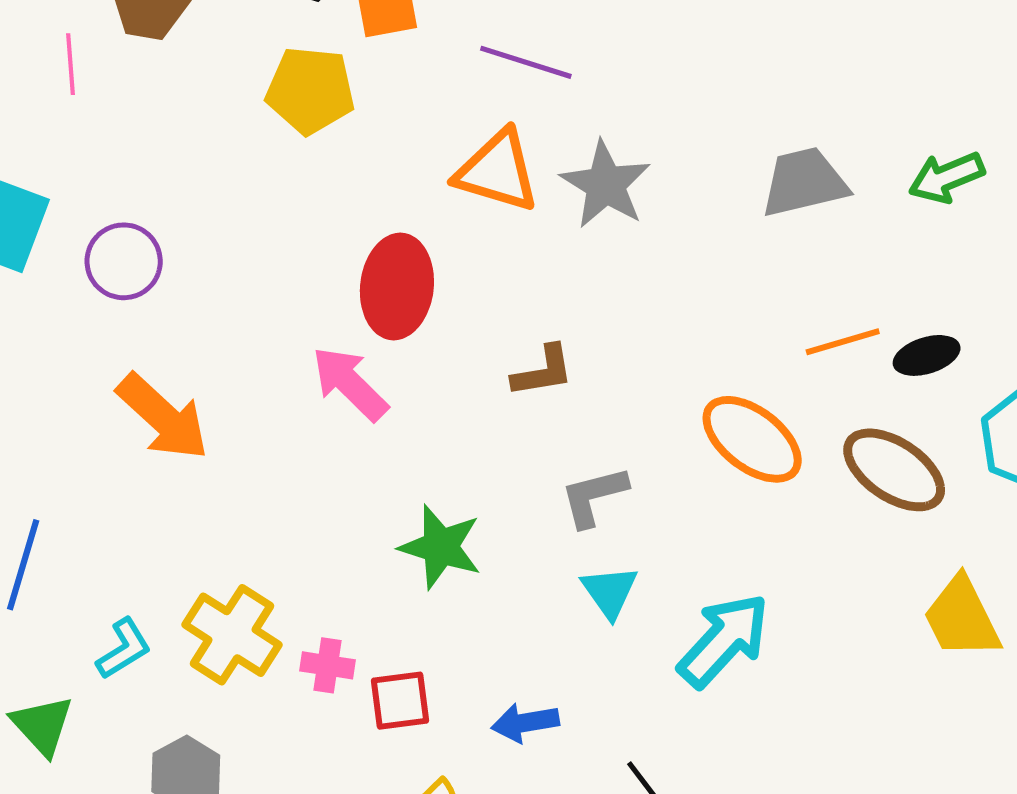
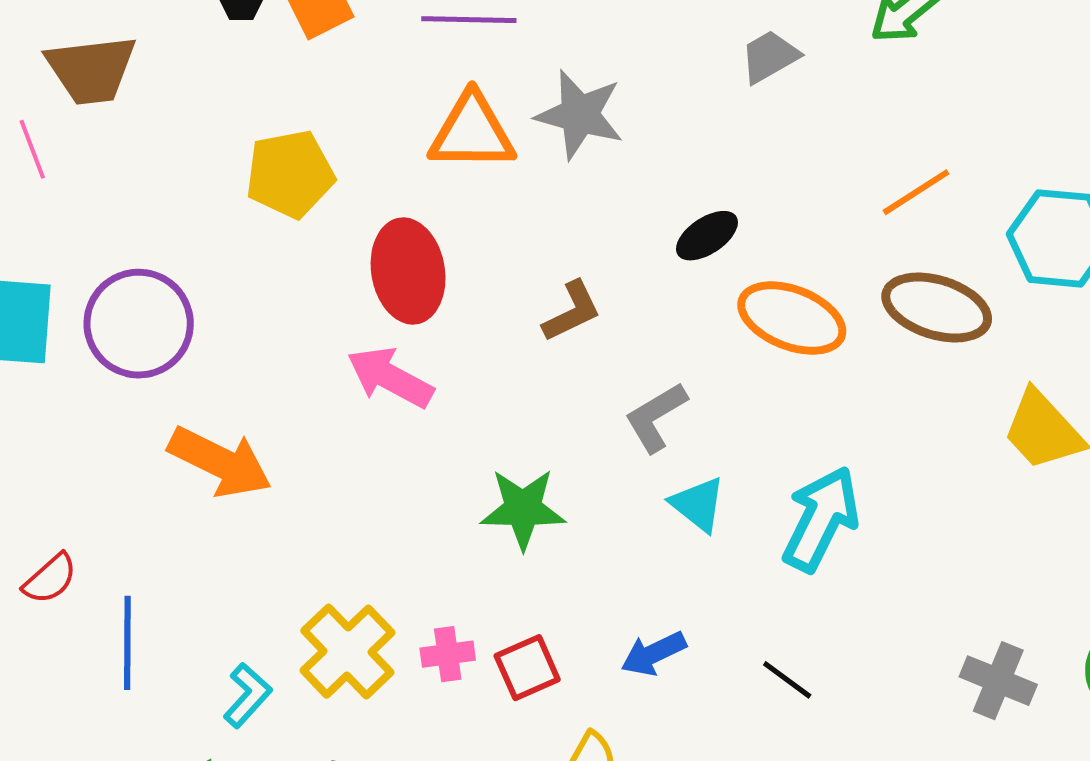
yellow pentagon: (310, 90) -> (290, 174), moved
gray trapezoid: (804, 182) -> (770, 57), size x0.7
purple circle: (124, 261) -> (139, 324), size x1.4
orange line: (843, 342) -> (916, 192), moved
black ellipse: (927, 355) -> (707, 236), moved
yellow cross: (232, 635) -> (347, 652), turned 30

